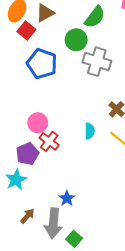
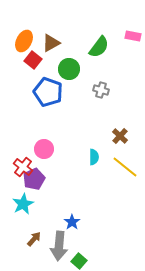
green circle: (76, 40) -> (69, 69), moved
gray cross: (97, 62) -> (101, 90), size x0.6
red cross: (49, 141) -> (23, 167), moved

